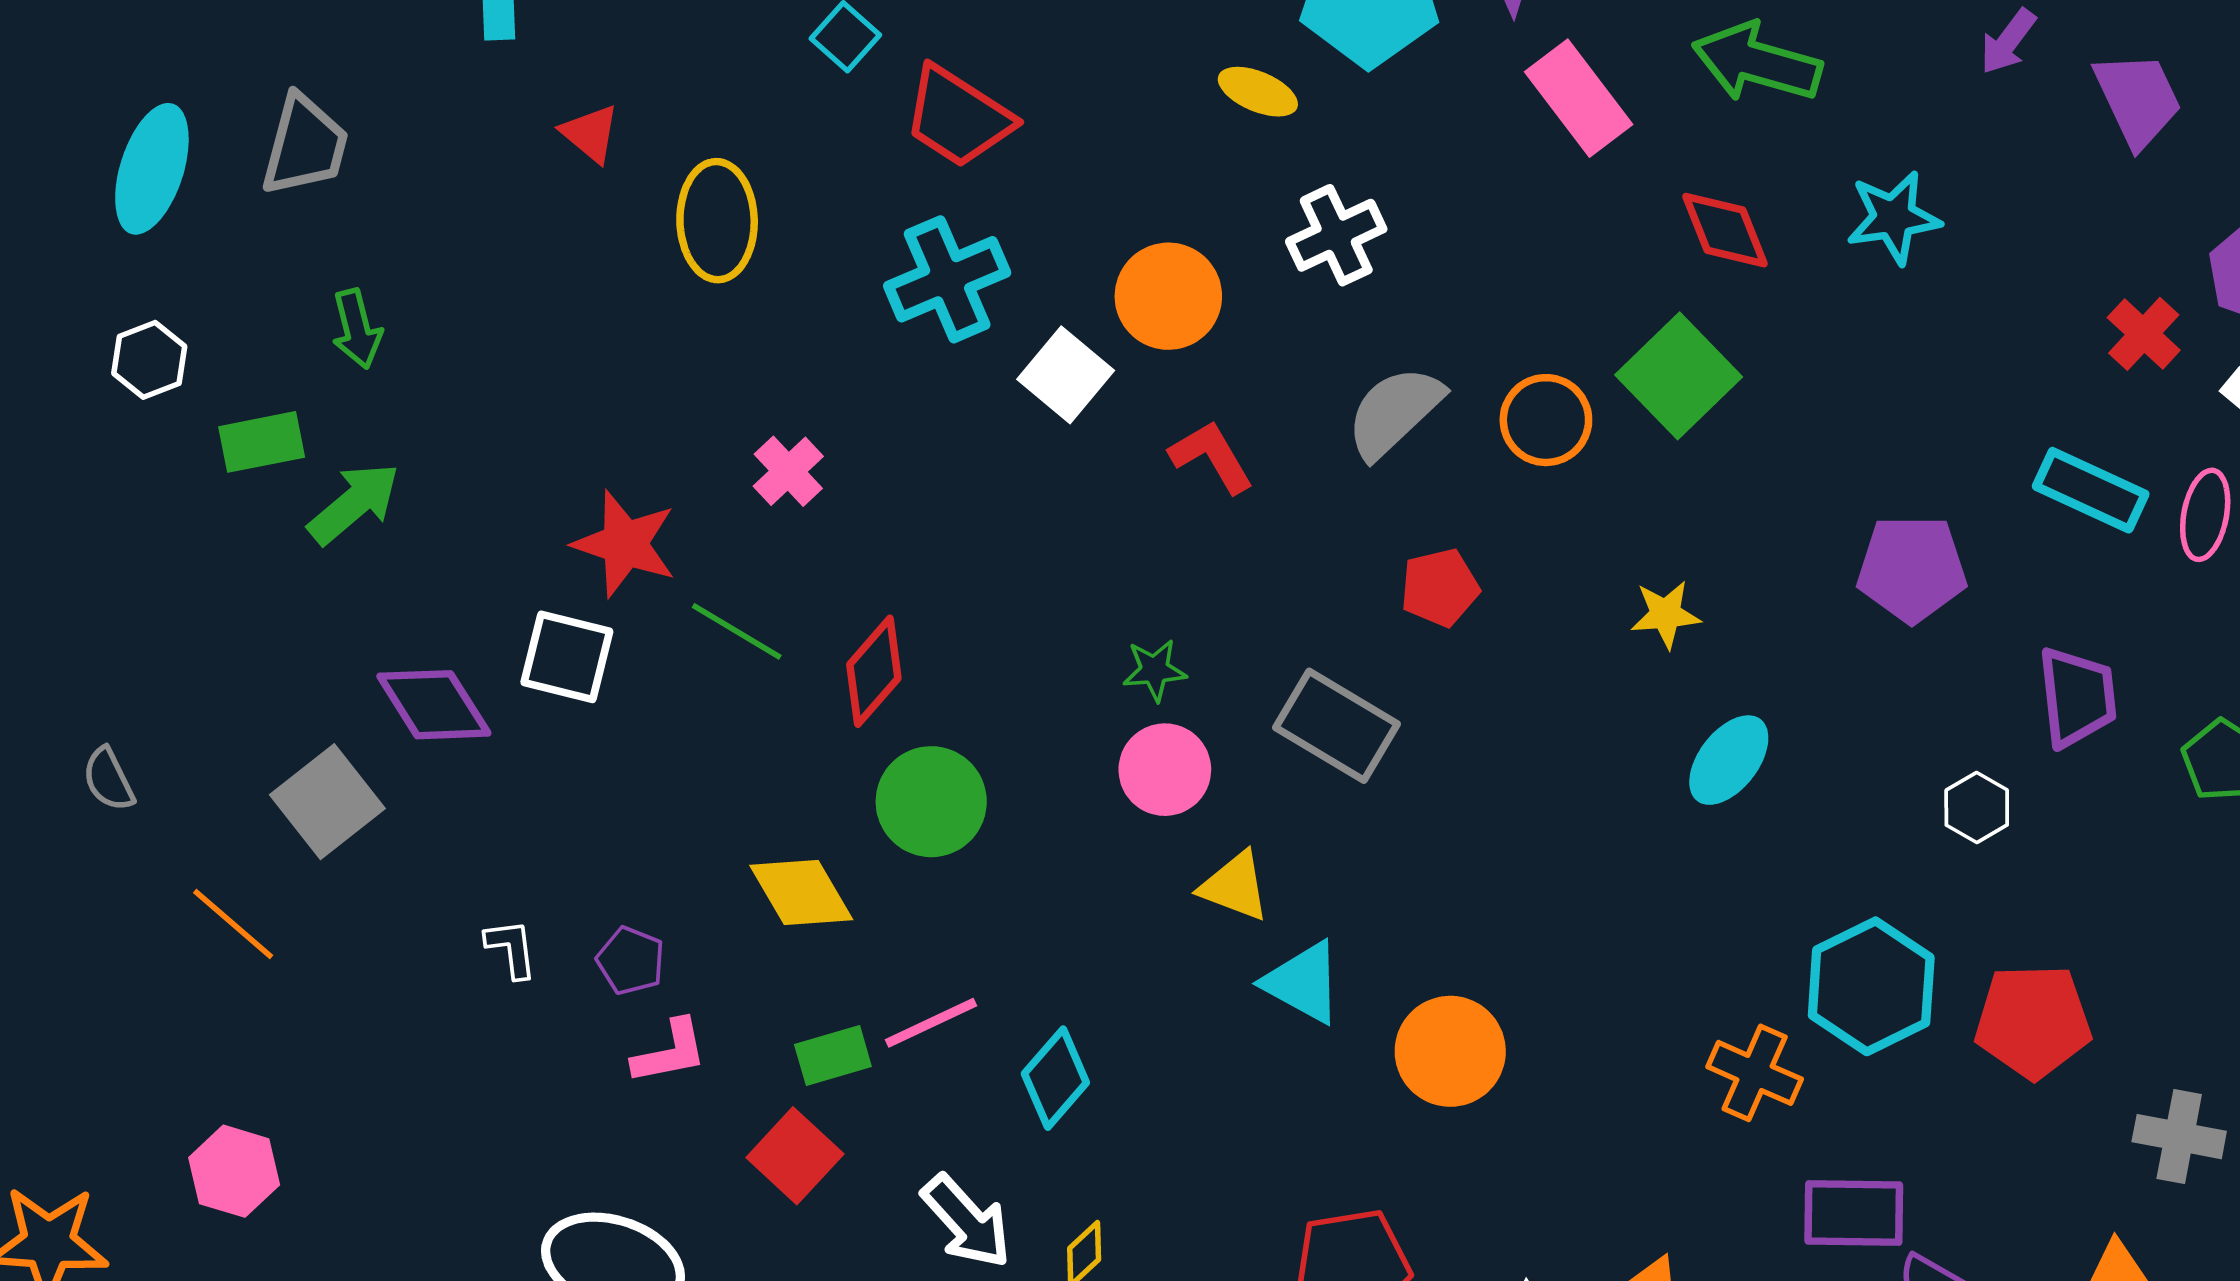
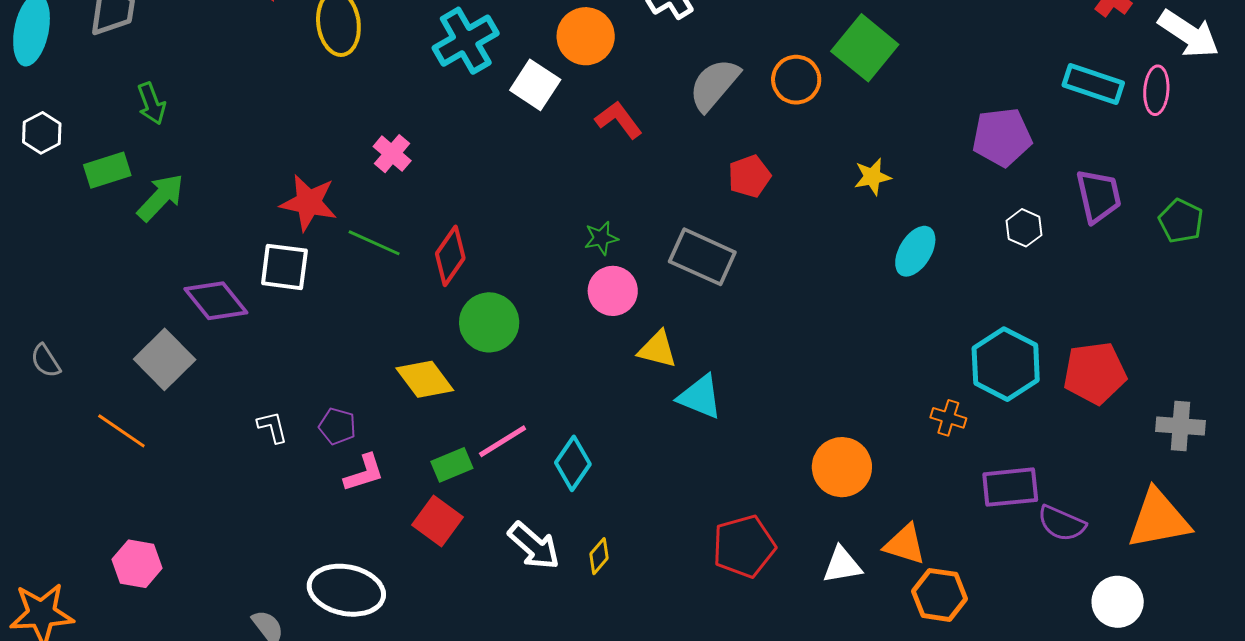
white hexagon: (1977, 808) -> (1024, 228), moved
orange circle: (1450, 1051) -> (842, 467), moved
orange cross: (1755, 1073) -> (948, 418), size x0.7

